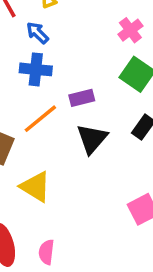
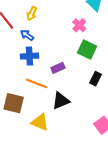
orange line: (40, 119) -> (37, 83), turned 70
black triangle: (92, 139) -> (61, 101), moved, turned 36

